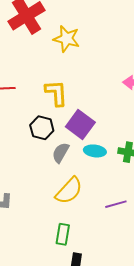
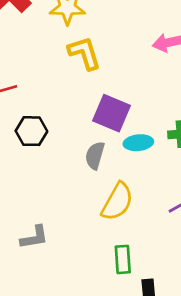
yellow L-shape: (56, 93) -> (84, 53), moved
black hexagon: (42, 128) -> (31, 131), moved

